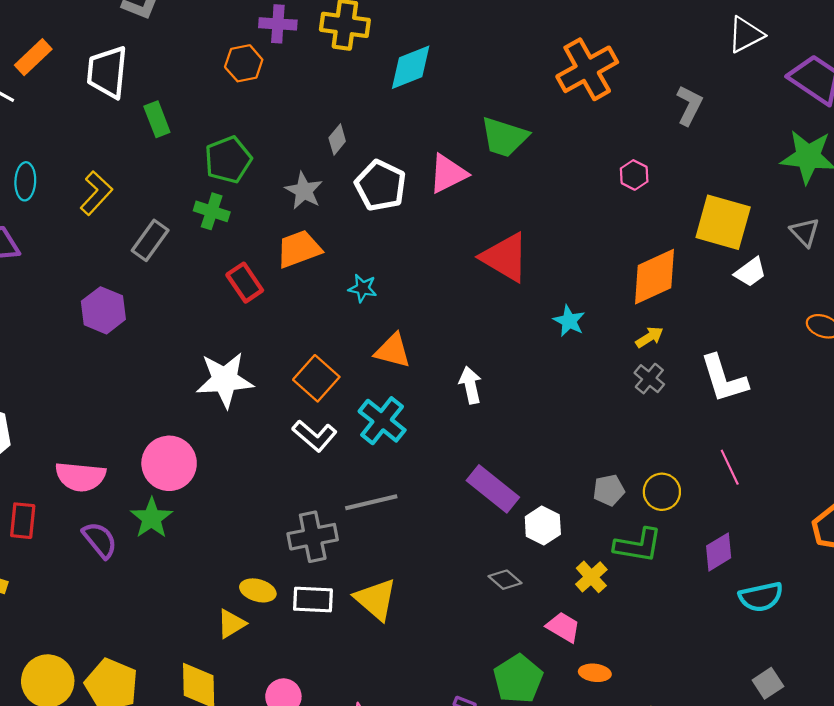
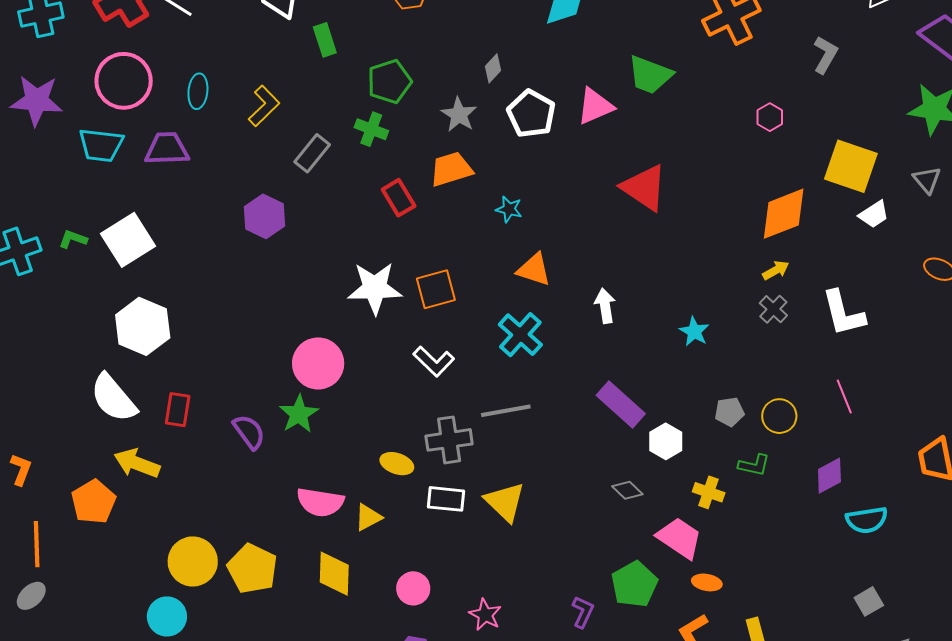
cyan star: (569, 321) -> (694, 331), moved
orange square: (316, 378) -> (436, 289), moved, turned 30
white L-shape: (315, 436) -> (434, 361), moved
pink semicircle: (80, 477) -> (320, 502), moved
green L-shape: (638, 545) -> (754, 465), size x0.7
yellow cross: (591, 577) -> (709, 492), turned -32
yellow ellipse: (258, 590) -> (397, 464), moved
pink trapezoid: (563, 627) -> (680, 538), size x1.4

